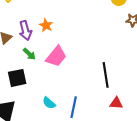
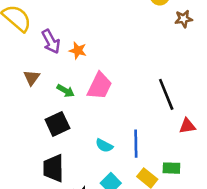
purple arrow: (25, 31) -> (51, 42), moved

